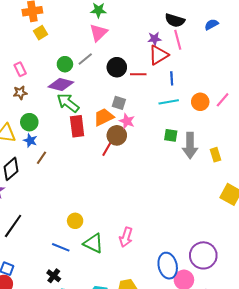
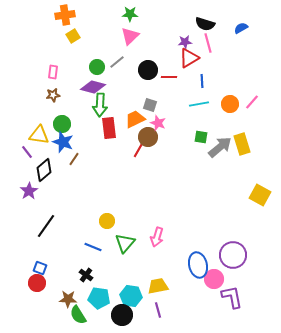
pink rectangle: (20, 69) -> (53, 72), turned 32
green arrow: (68, 103) -> (100, 105), turned -125
blue star: (30, 140) -> (63, 142), size x1.5
gray arrow: (190, 146) -> (220, 147), turned -130
yellow rectangle: (215, 155) -> (242, 144), moved, size x1.5
green triangle: (93, 243) -> (125, 243), turned 45

